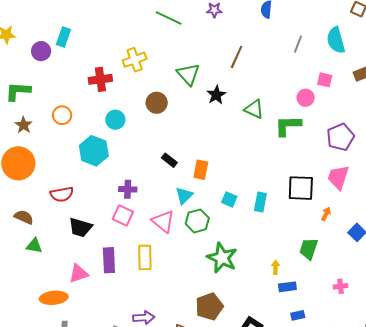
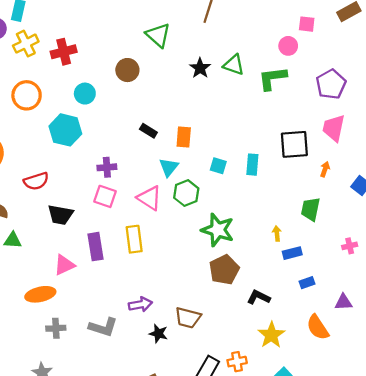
yellow cross: (135, 60) -> (26, 44), moved
black star: (216, 95) -> (200, 68), moved
orange circle: (62, 115) -> (27, 95), size x1.4
brown pentagon: (209, 306) -> (224, 270), moved

